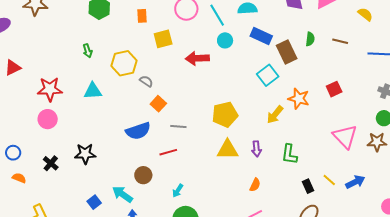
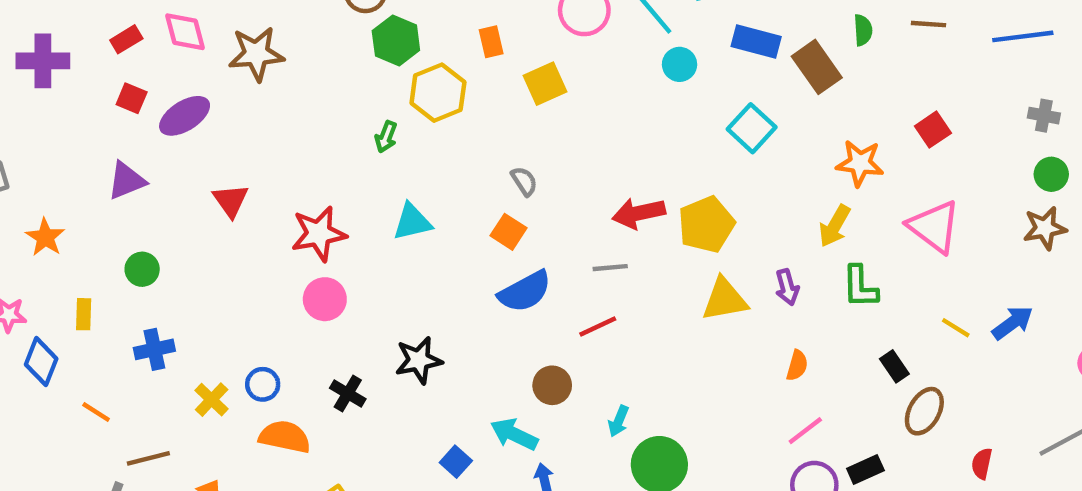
green arrow: (87, 51) -> (386, 137), turned 48
red arrow: (197, 58) -> (639, 213), moved
yellow hexagon: (124, 63) -> (438, 93), moved
red triangle: (13, 68) -> (231, 201), turned -30
cyan square: (268, 75) -> (752, 128), moved
gray semicircle: (146, 81) -> (524, 181), turned 32
orange square: (158, 104) -> (508, 232), moved
yellow arrow: (275, 115) -> (835, 226), moved
pink triangle: (345, 137) -> (934, 227), moved
orange semicircle: (19, 178) -> (285, 437), size x1.6
black rectangle: (308, 186) -> (894, 366), moved
cyan arrow: (178, 191) -> (619, 421), moved

